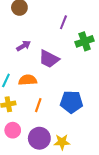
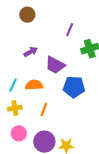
blue pentagon: (71, 102) -> (74, 87), moved

